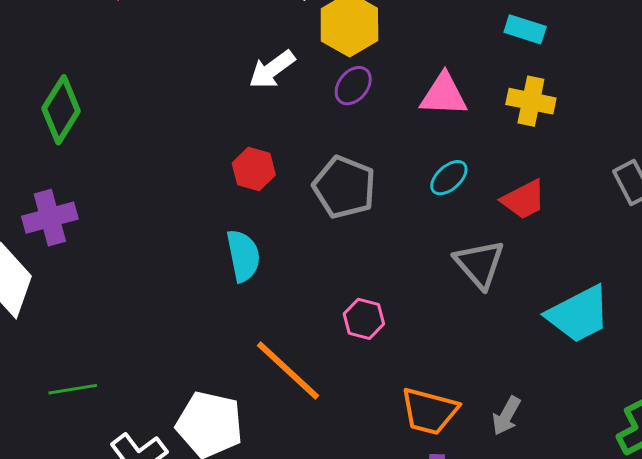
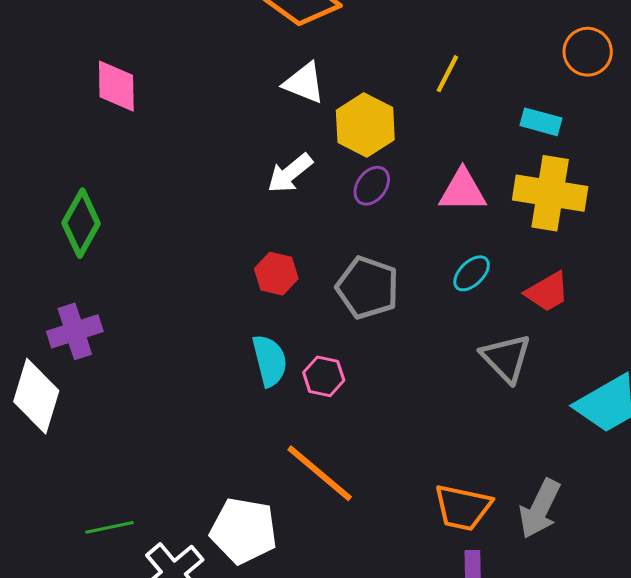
yellow cross: (531, 101) -> (550, 193), size x1.5
pink hexagon: (364, 319) -> (324, 376), moved
green line: (73, 389) -> (109, 527), moved
gray arrow: (506, 416) -> (540, 509), size x1.5

